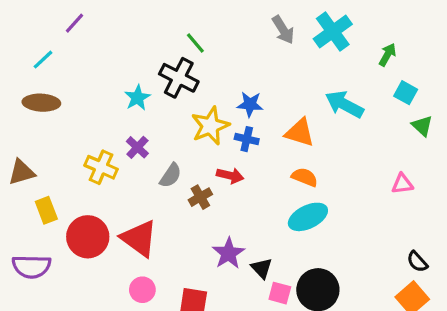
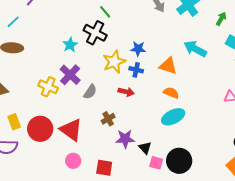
purple cross: (137, 147) -> (70, 75), size x1.5
brown cross: (200, 197) -> (108, 119), moved
yellow rectangle: (46, 210) -> (14, 122), moved
purple star: (228, 253) -> (125, 139), turned 30

